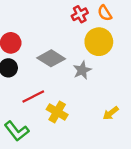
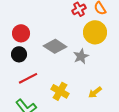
red line: (33, 96) -> (28, 78), moved
yellow arrow: (111, 113) -> (95, 92), moved

